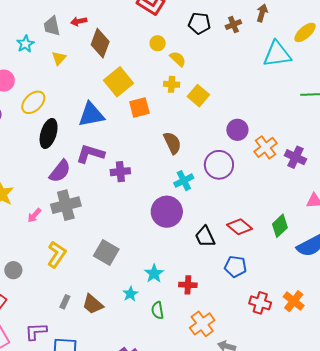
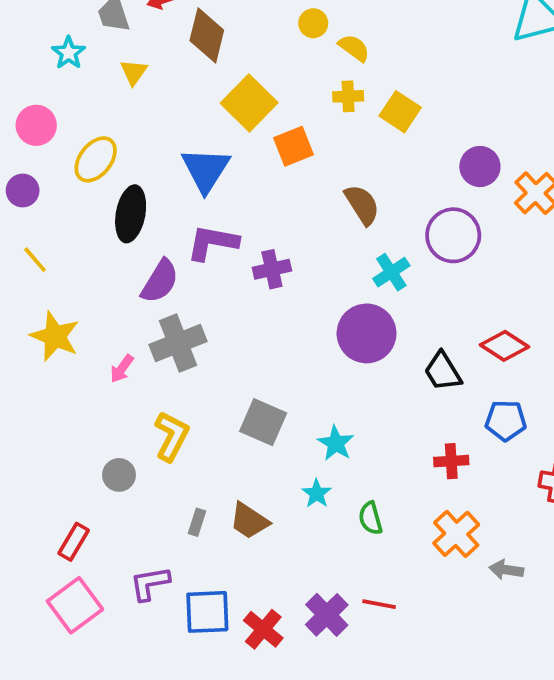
blue triangle: (91, 115) -> (206, 170), turned -40
gray circle: (13, 270) -> (119, 475), moved
cyan star: (154, 274) -> (336, 443), moved
red cross: (188, 285) -> (451, 461), moved

